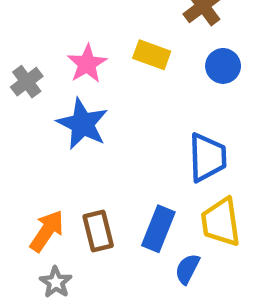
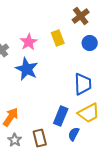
yellow rectangle: (152, 55) -> (58, 38), turned 49
yellow trapezoid: (221, 222) -> (89, 113), turned -110
brown rectangle: (98, 231) -> (40, 138), moved

